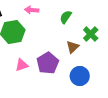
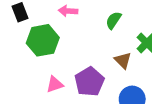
brown triangle: (73, 47) -> (123, 60), turned -32

